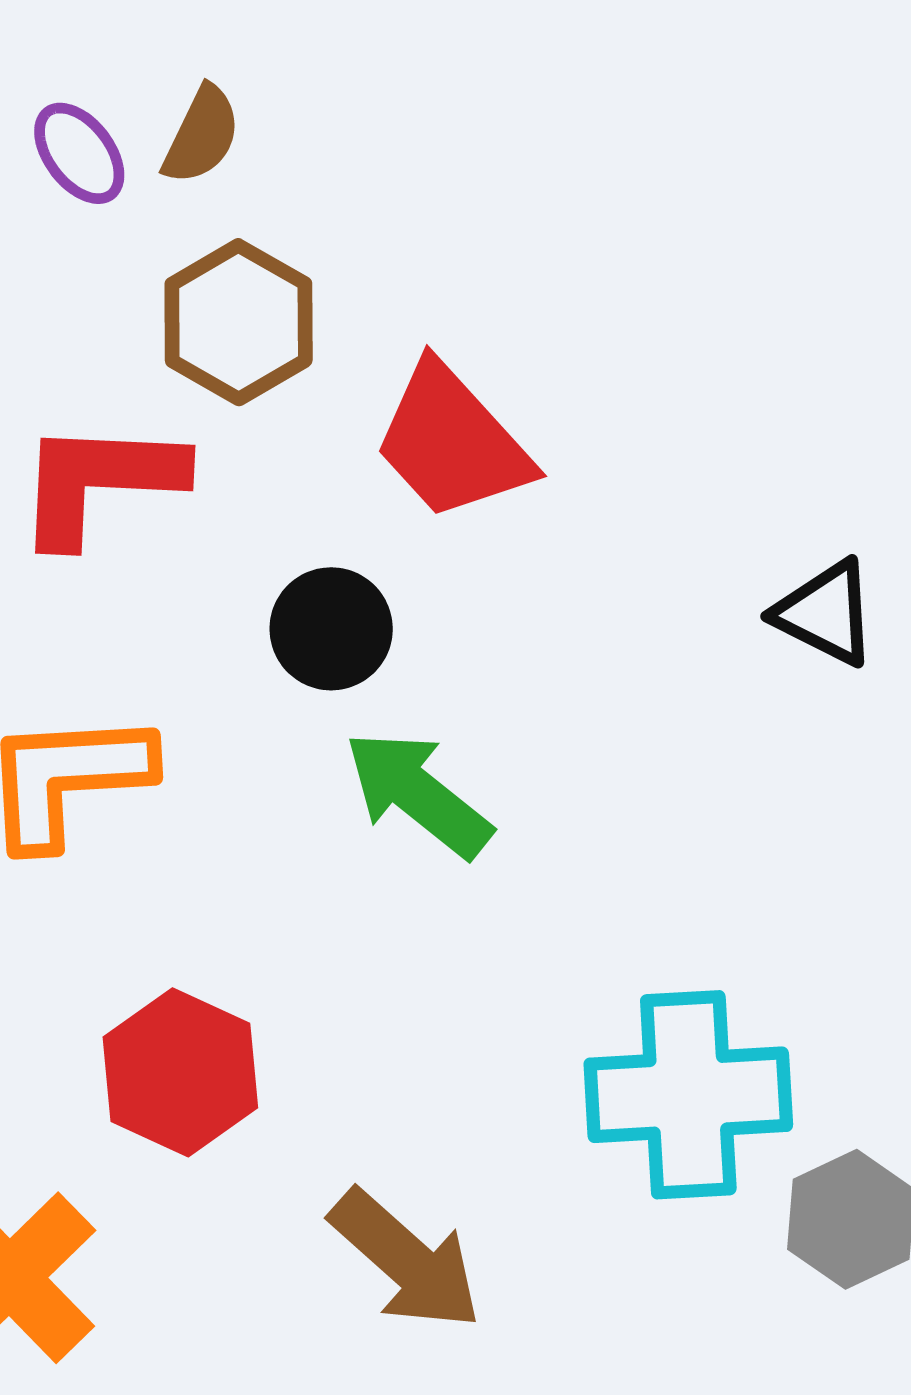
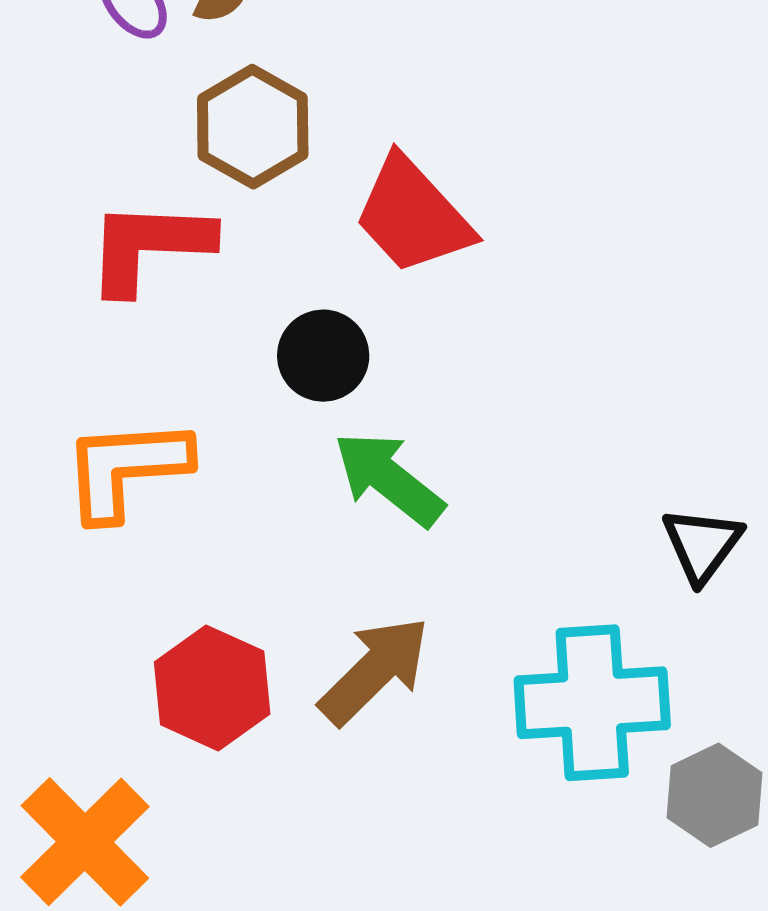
black triangle: (825, 613) -> (702, 545), moved, turned 40
brown arrow: (406, 1260) -> (374, 671), moved, turned -86

